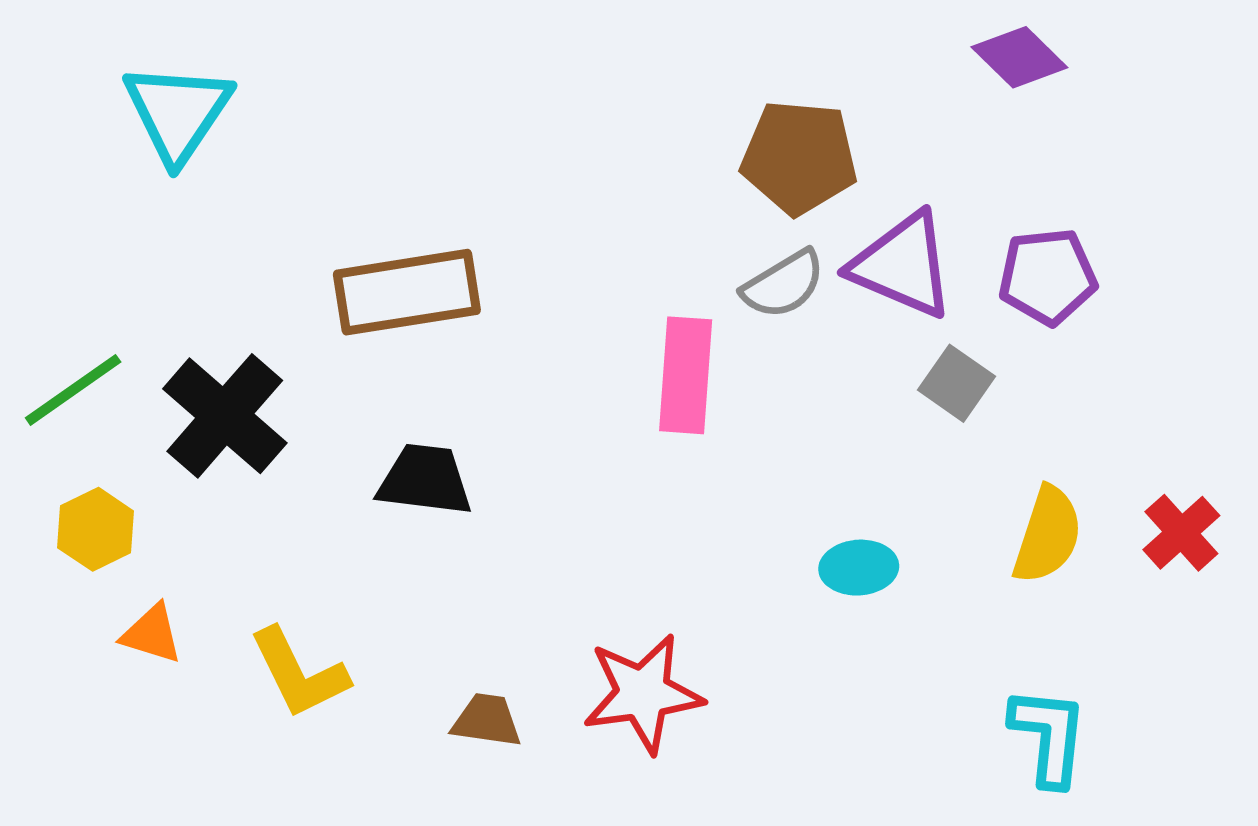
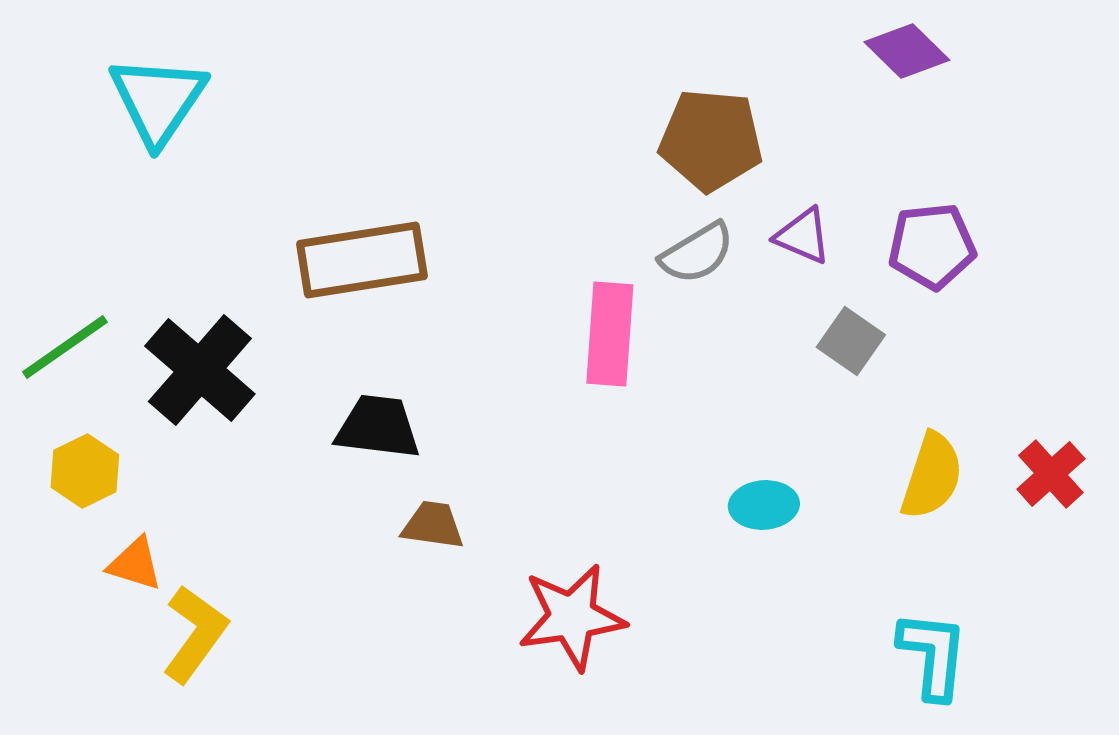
purple triangle: (903, 265) -> (803, 236), size x0.6
yellow L-shape: (299, 673) -> (195, 634), moved, turned -118
brown trapezoid: (487, 720) -> (433, 525), moved

